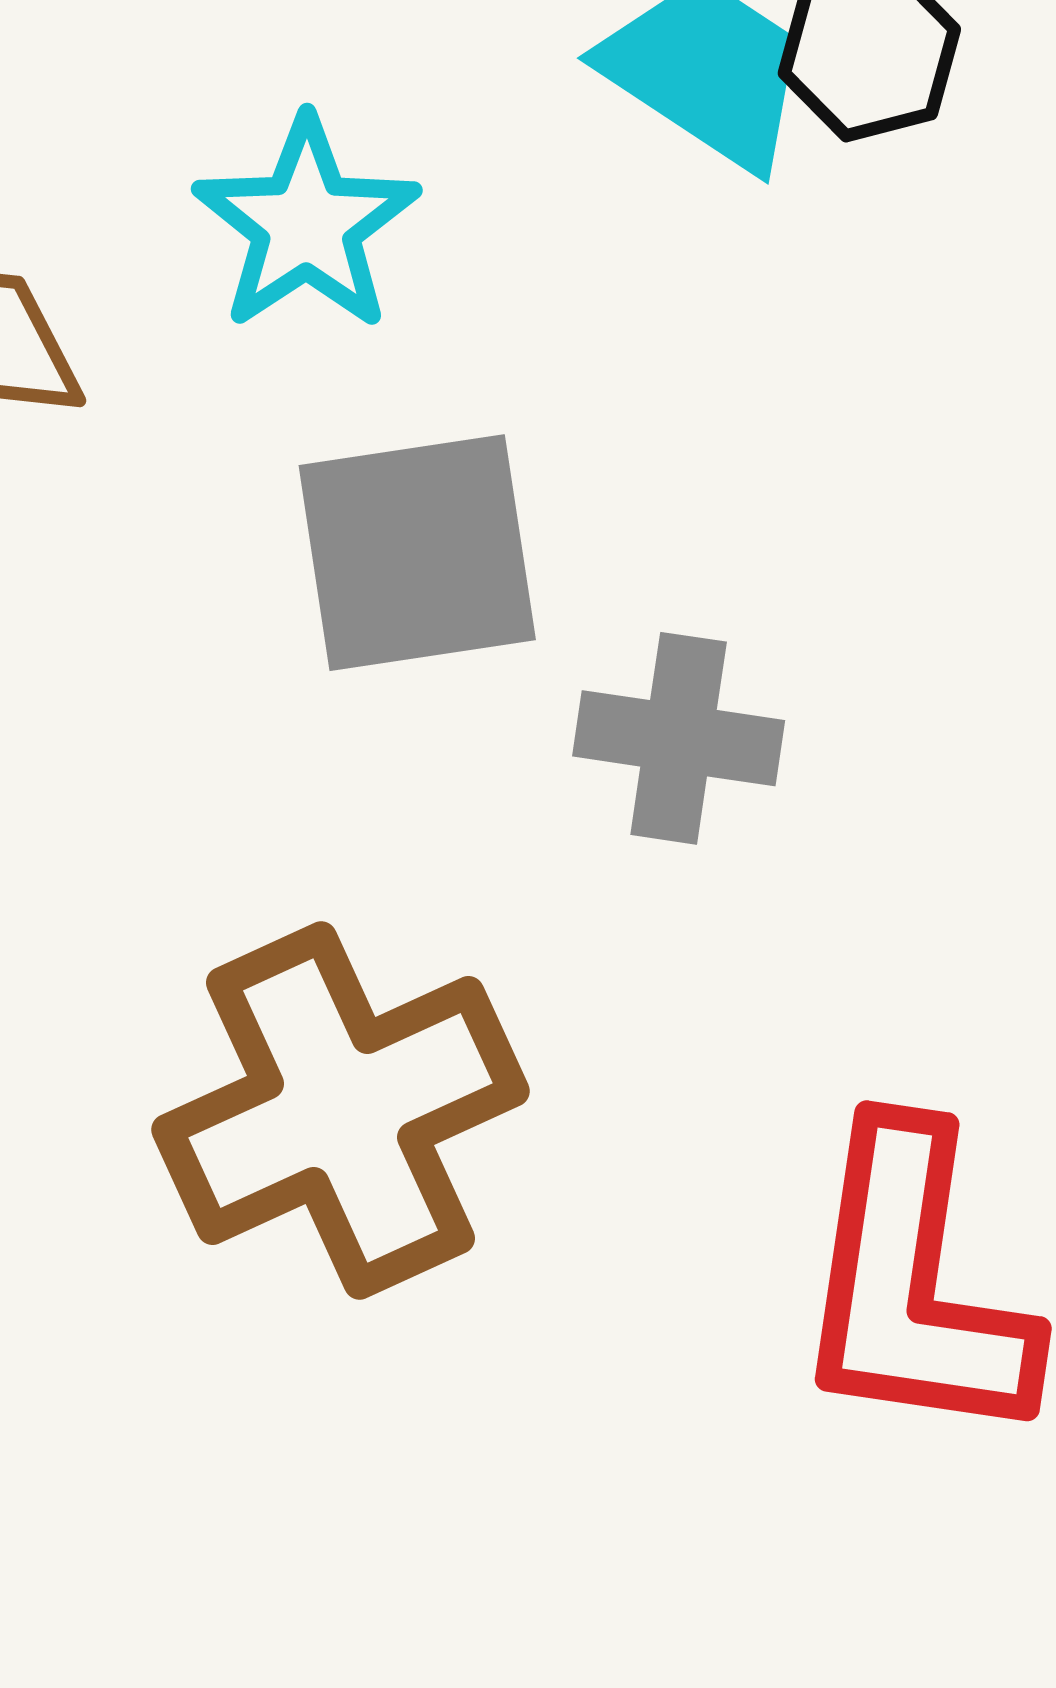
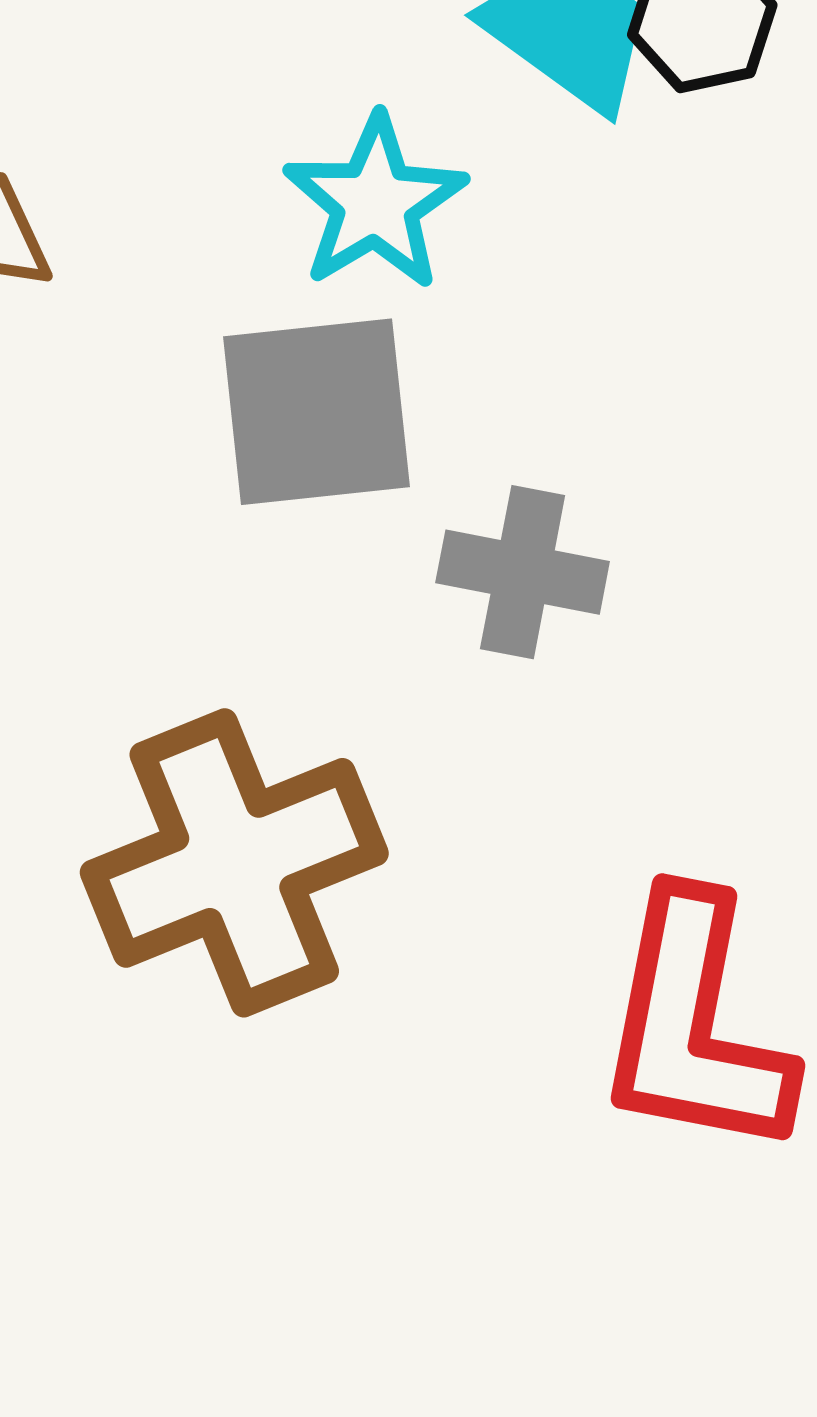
cyan star: (306, 224) -> (375, 203), moved

